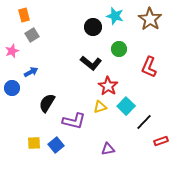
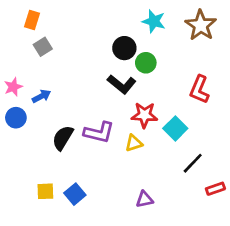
orange rectangle: (24, 15) -> (32, 20), turned 32
black circle: (93, 27) -> (124, 48), moved
green circle: (119, 49) -> (146, 63), moved
pink star: (12, 51) -> (13, 87), moved
red star: (108, 86) -> (144, 115), turned -30
cyan square: (126, 106) -> (175, 128), moved
purple L-shape: (74, 121) -> (99, 132), moved

